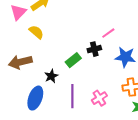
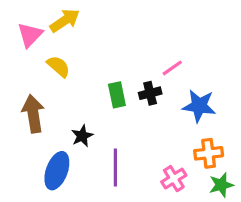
green rectangle: (73, 60) -> (117, 95), moved, turned -63
brown arrow: (20, 62) -> (33, 114), turned 95
pink cross: (99, 98) -> (174, 179), moved

